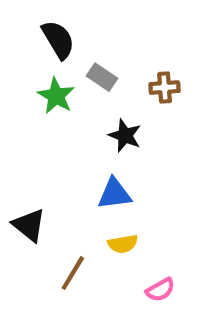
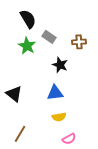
black triangle: (29, 225) -> (14, 94), moved
brown line: (73, 273) -> (20, 134), moved
pink semicircle: (160, 290) -> (69, 139), moved

